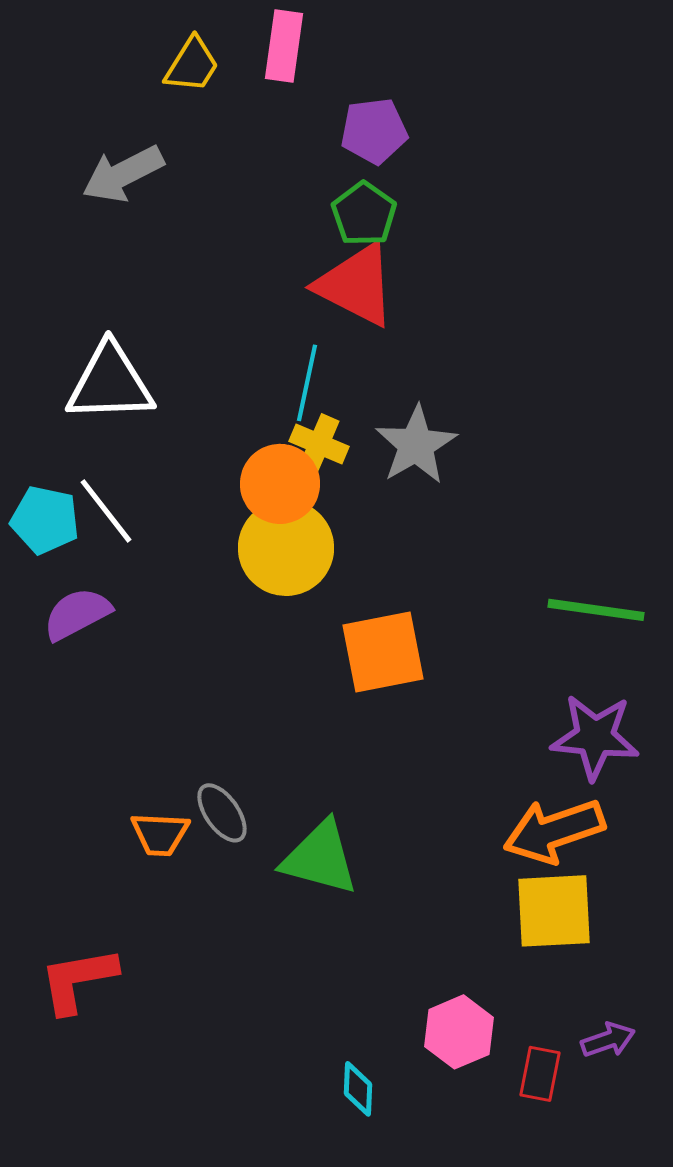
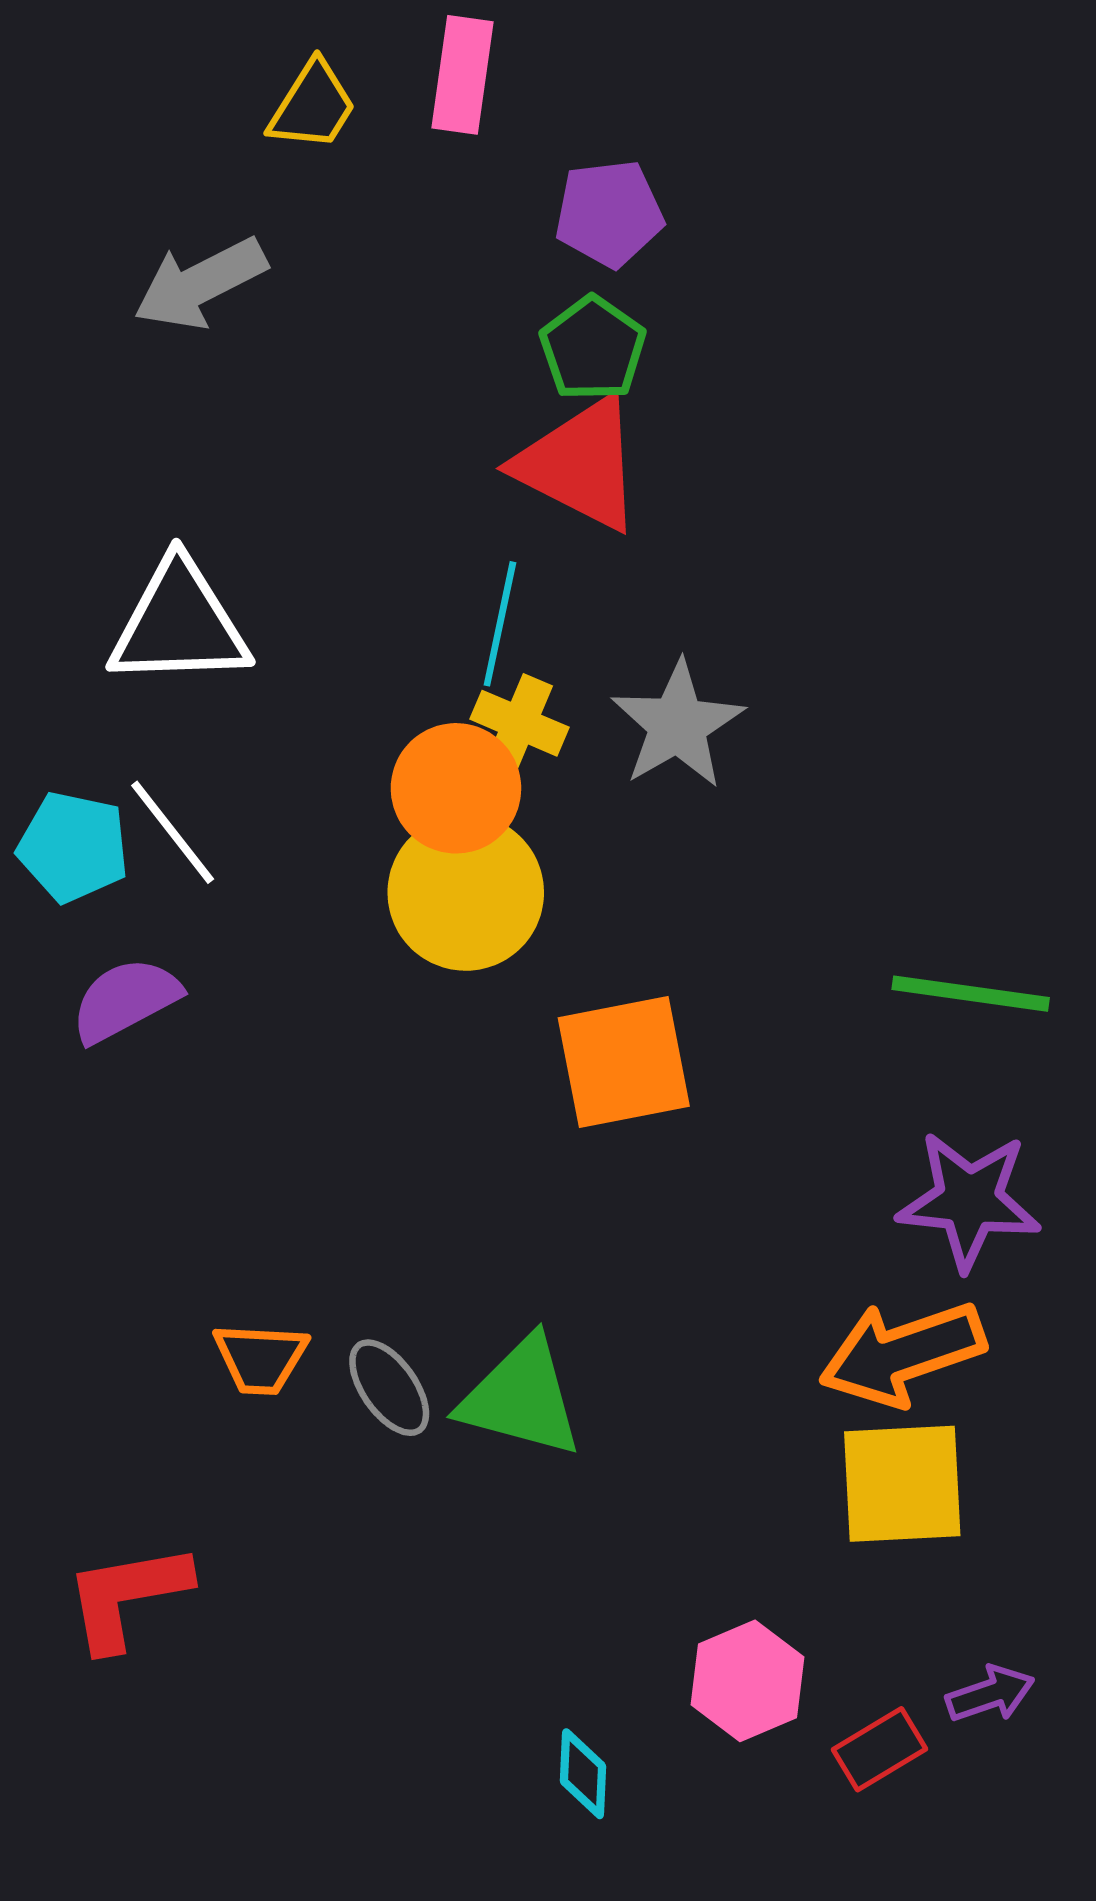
gray ellipse: (222, 813) -> (389, 1388), moved
red rectangle: (540, 1074) -> (879, 1749), turned 48

